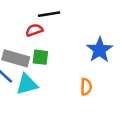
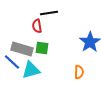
red semicircle: (34, 30) -> (37, 26), turned -80

